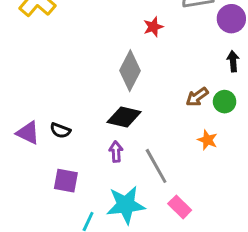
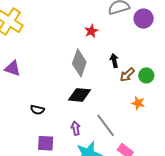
black arrow: (233, 61) -> (114, 61), moved
purple triangle: (28, 133) -> (13, 68), moved
purple arrow: (116, 152) -> (76, 128), moved

